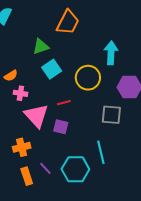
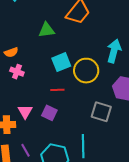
cyan square: (52, 69) -> (61, 62), moved
pink triangle: (36, 116) -> (25, 112), moved, size x0.6

